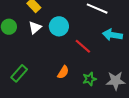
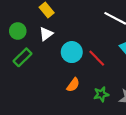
cyan circle: (59, 26) -> (72, 52), moved
green rectangle: (19, 73) -> (23, 57), moved

